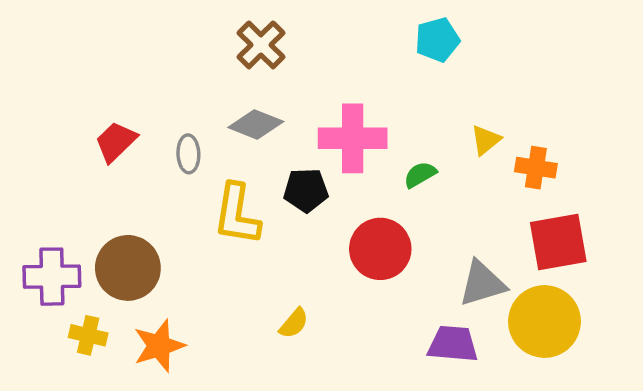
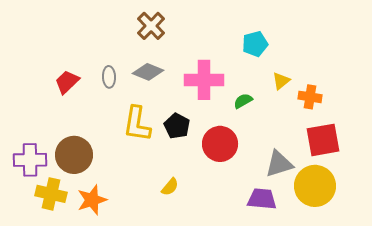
cyan pentagon: (437, 40) -> (255, 44), moved
gray ellipse: (188, 154) -> (109, 77), moved
black pentagon: (306, 190) -> (177, 126), moved, turned 30
yellow cross: (88, 335) -> (51, 194), size x1.4

